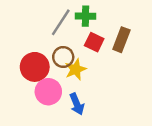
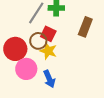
red square: (94, 42) -> (48, 34), moved
yellow star: (76, 69) -> (48, 51), turned -30

